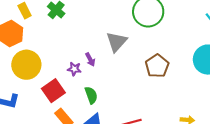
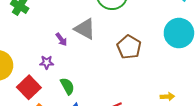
gray triangle: (117, 42) -> (85, 29), turned -35
purple arrow: (90, 59) -> (61, 39), moved

